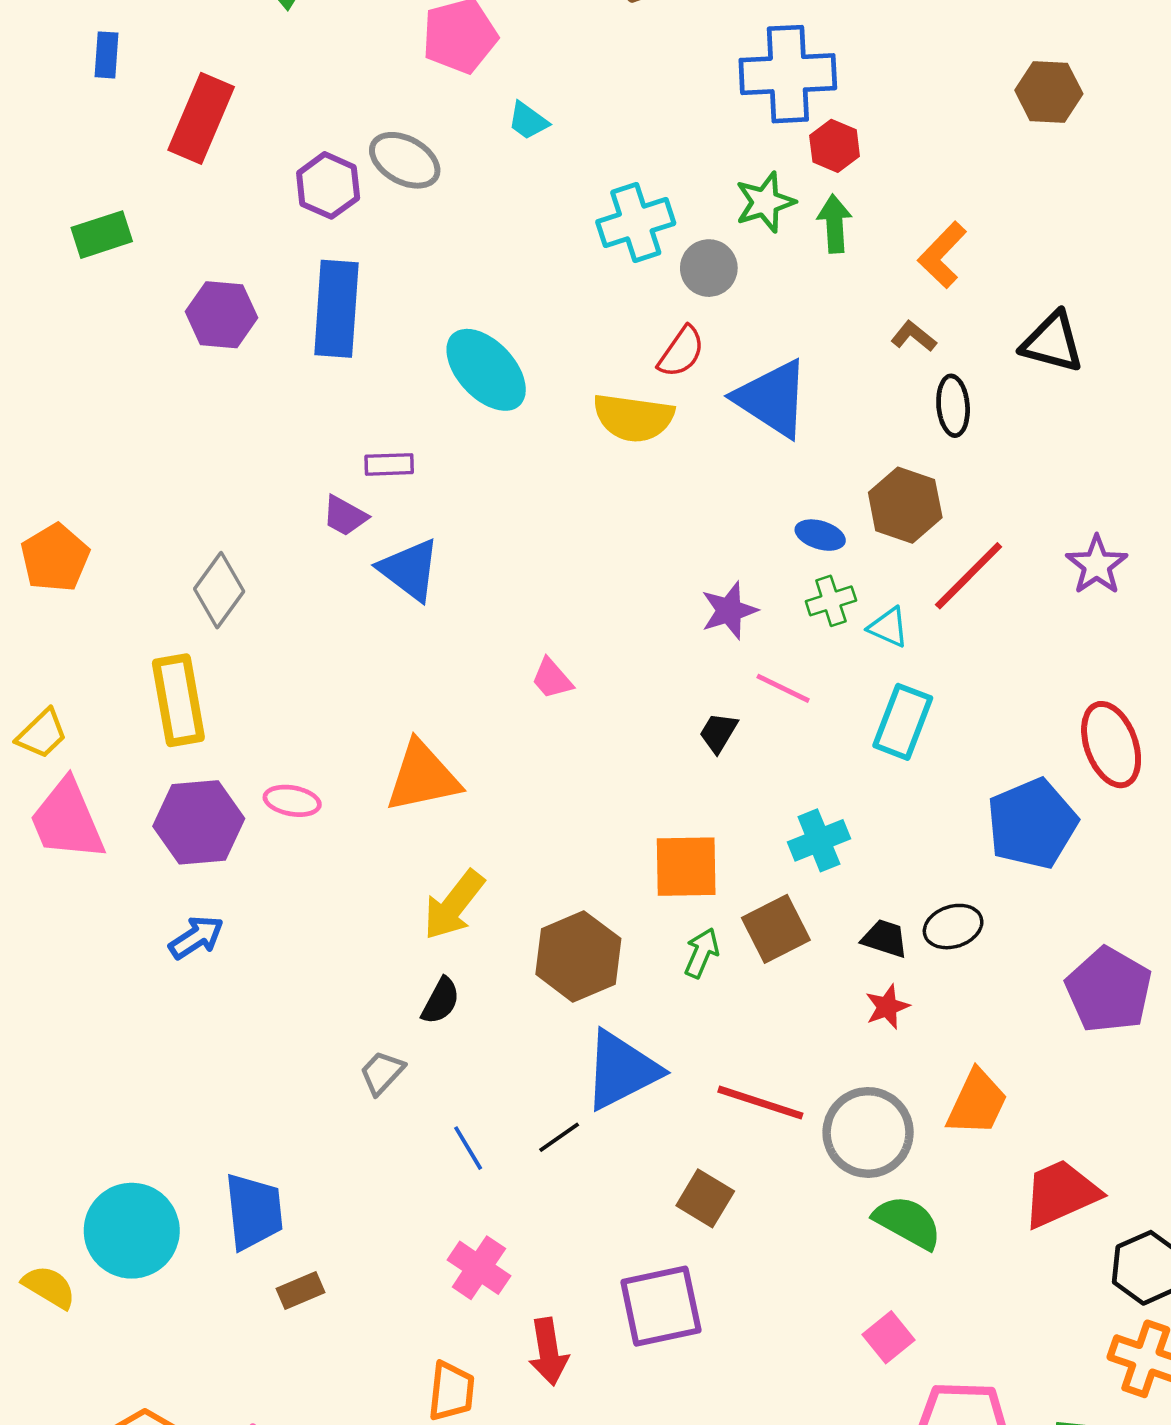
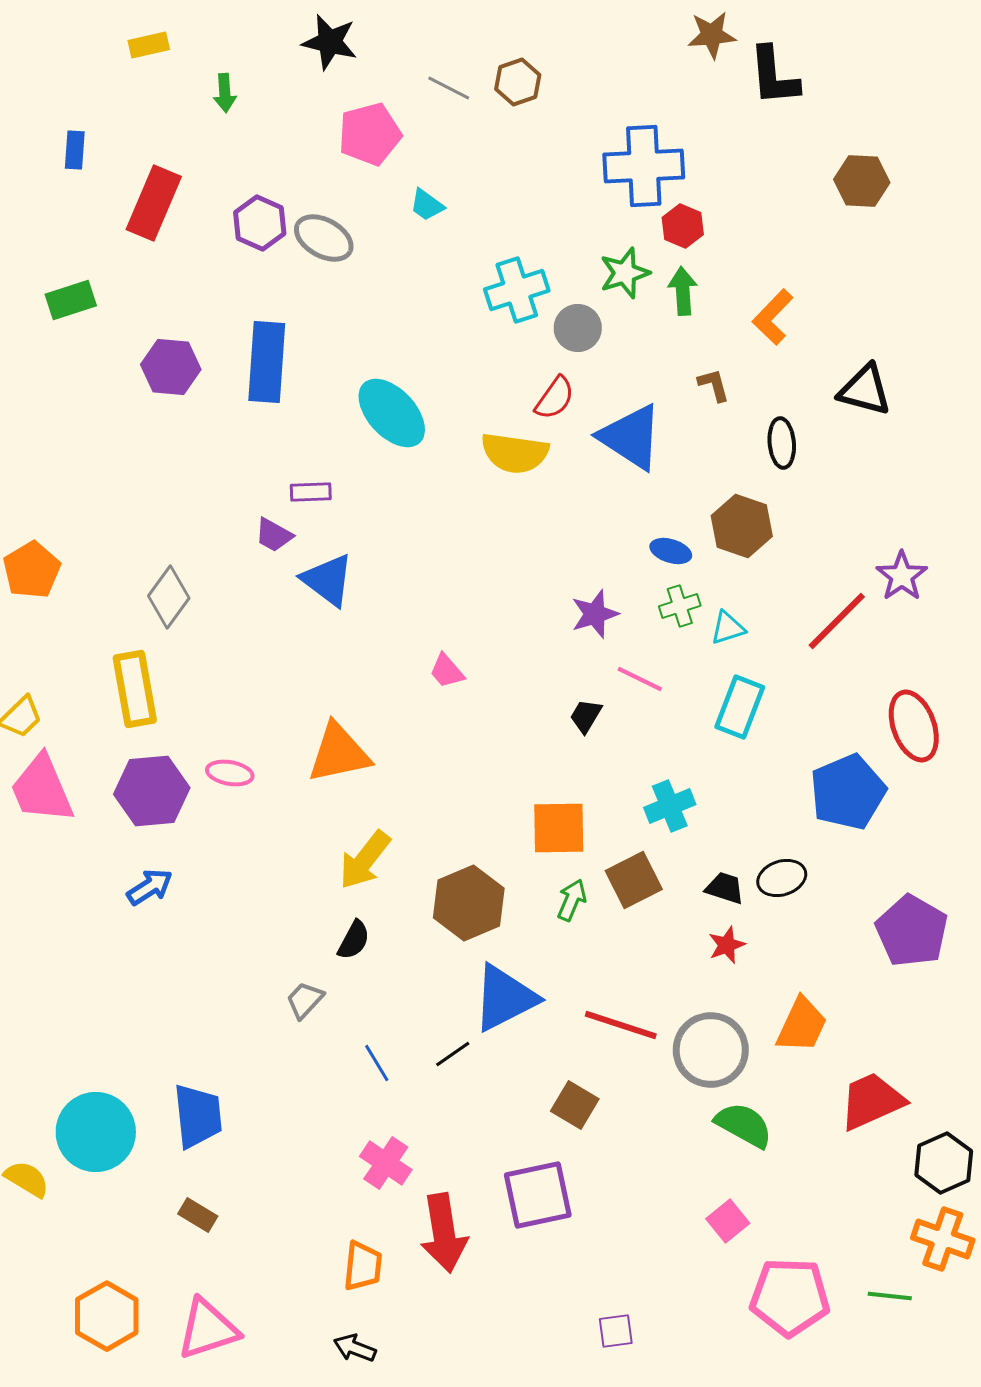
purple hexagon: (328, 185) -> (260, 223), moved
brown L-shape: (914, 336) -> (714, 385), moved, turned 36
red line: (969, 576) -> (837, 621), moved
cyan triangle: (888, 627) -> (728, 628), turned -42
brown rectangle: (301, 1291) -> (198, 1215), moved, turned 54
red arrow: (548, 1352) -> (444, 1233), size x1.4

